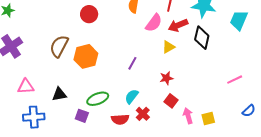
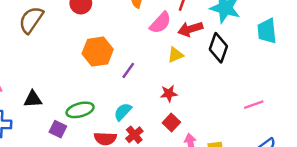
cyan trapezoid: (239, 20) -> (267, 31), turned -35
brown semicircle: (59, 46) -> (31, 20), moved
orange hexagon: (86, 56) -> (98, 52), moved

